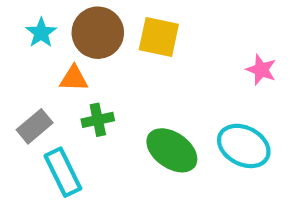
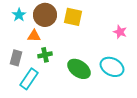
gray rectangle: (35, 126) -> (16, 58), turned -35
cyan rectangle: (63, 172) -> (29, 79), turned 60

